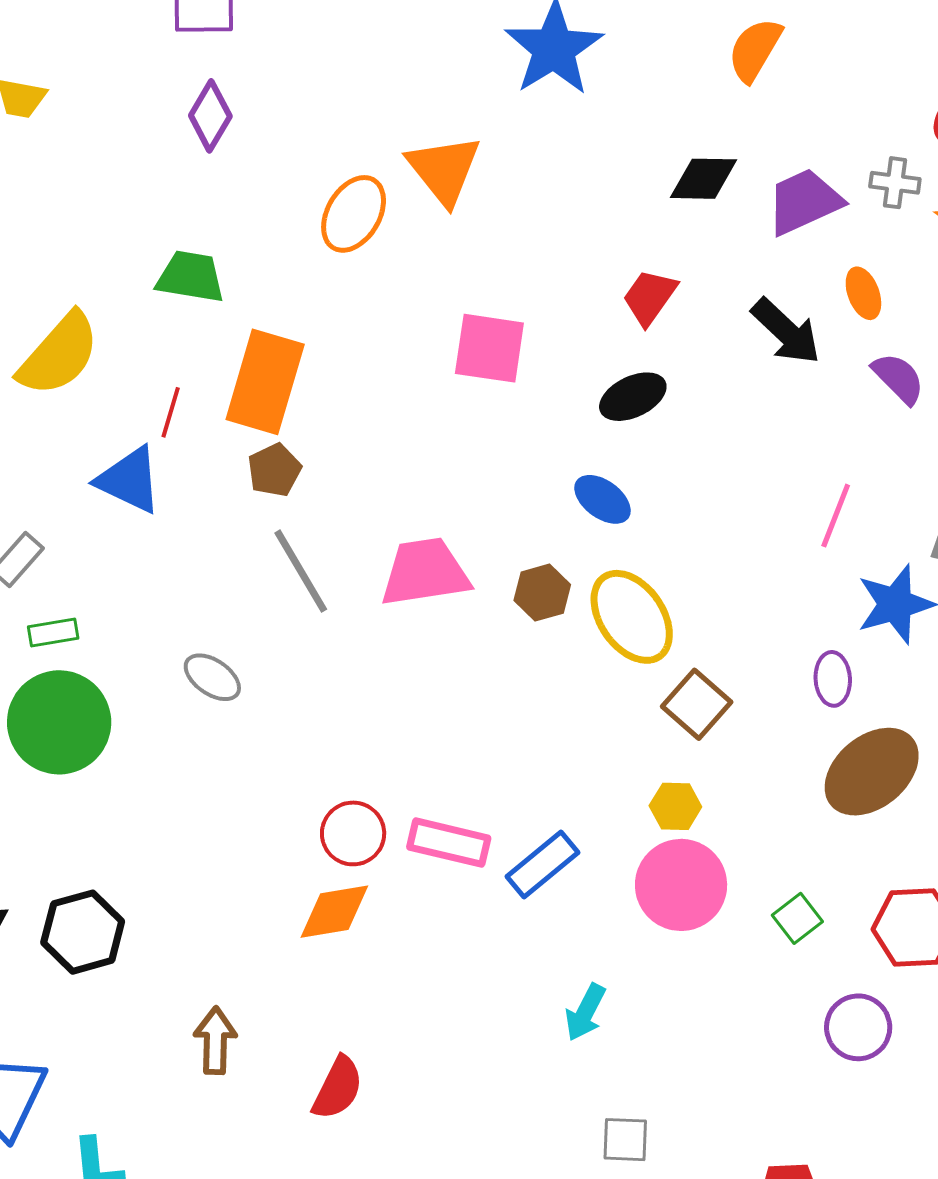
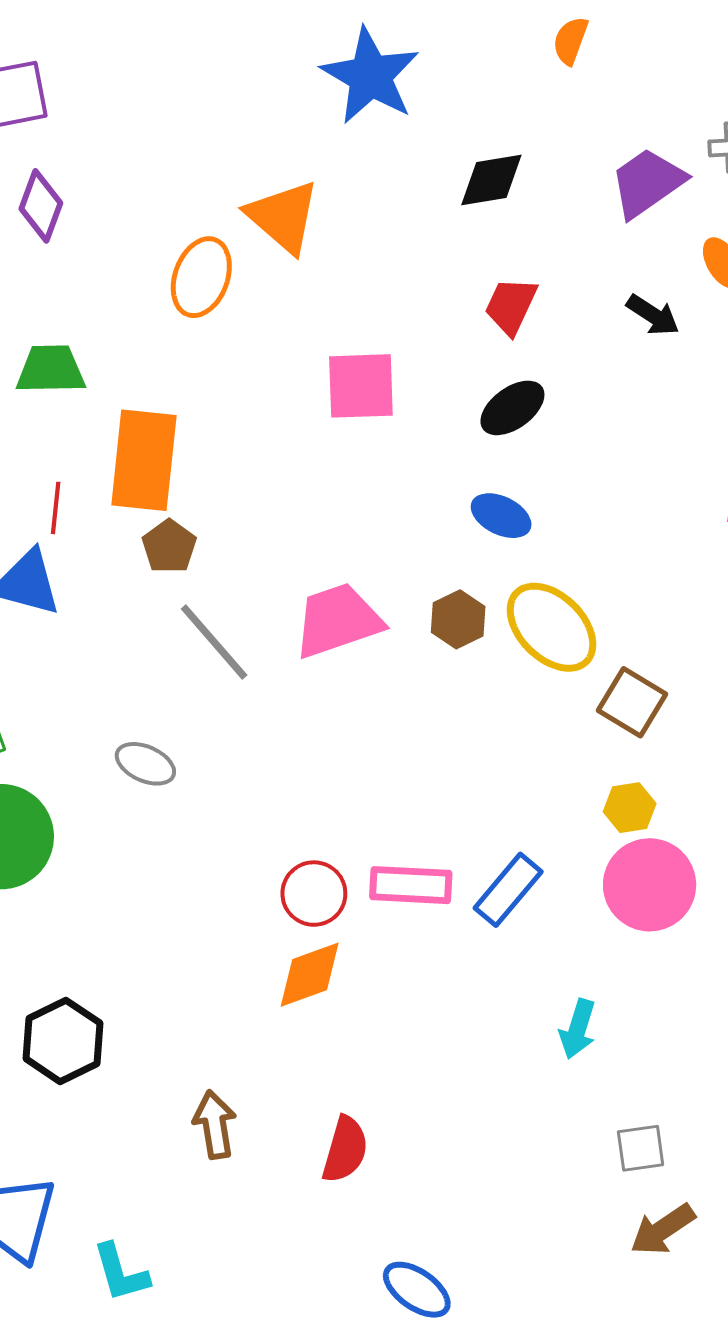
orange semicircle: (755, 50) -> (570, 41), size x0.7
black diamond: (703, 179) -> (491, 180), moved
black arrow: (786, 331) -> (653, 315), size x0.7

